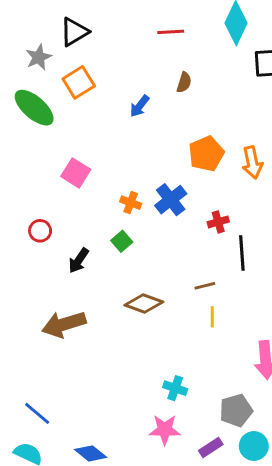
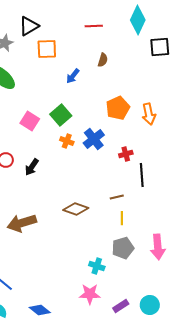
orange square: (79, 82) -> (47, 49), moved, turned 30
green square: (122, 241) -> (61, 115), moved, size x1.5
black arrow: (79, 260) -> (32, 167), moved
gray pentagon: (236, 410) -> (123, 248), moved

